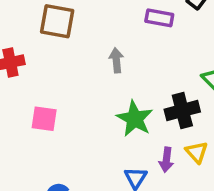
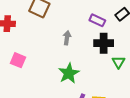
black cross: (182, 111) -> (104, 43), moved

